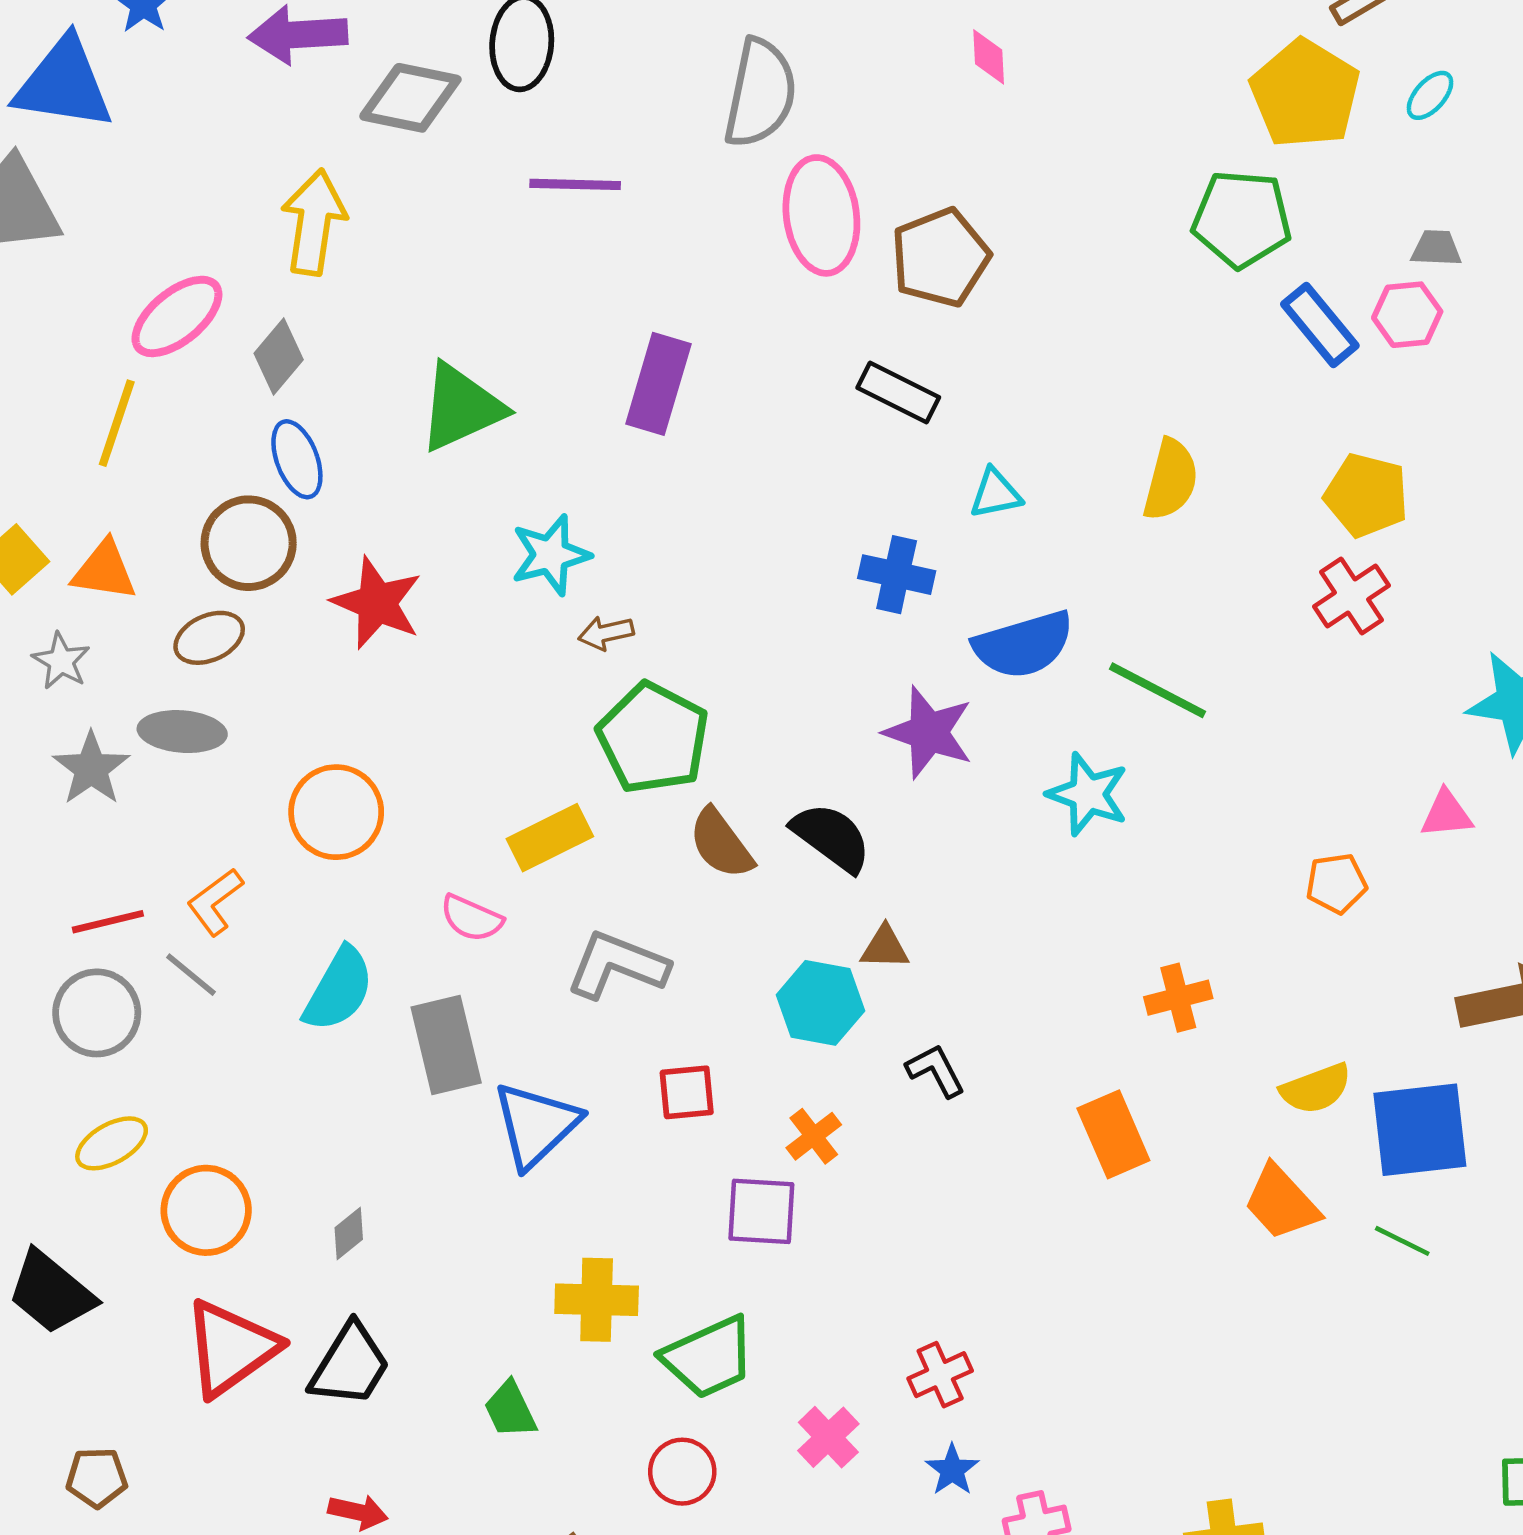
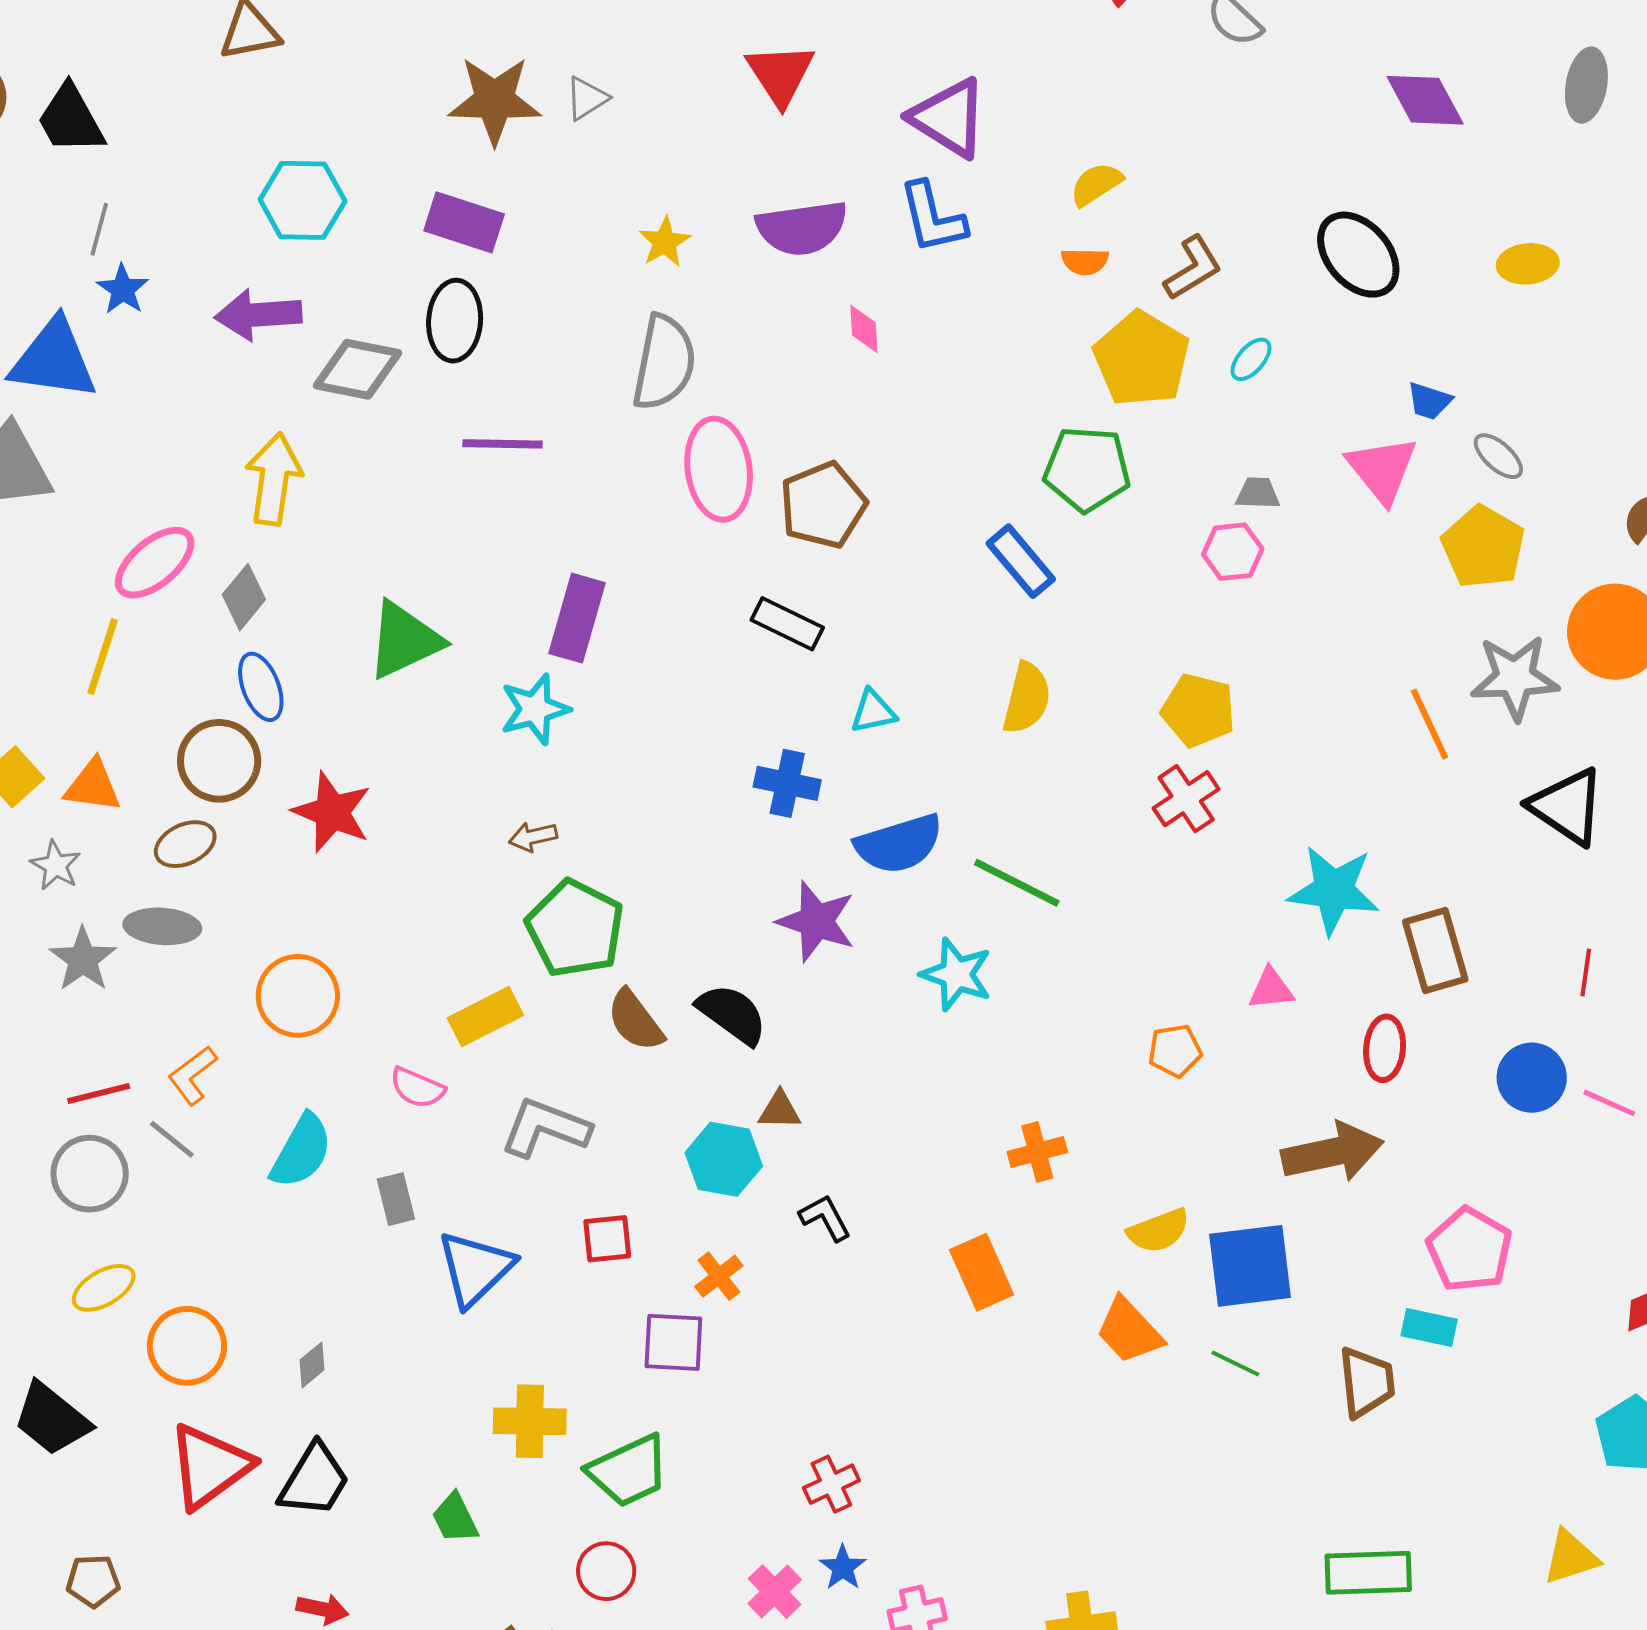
blue rectangle: (1320, 325) -> (1021, 561), moved
cyan star: (551, 555) -> (535, 709), moved
gray rectangle: (446, 1045) -> (396, 1199), size x0.6
pink cross: (828, 1437) -> (775, 1592), moved

